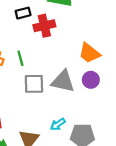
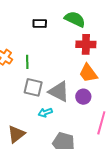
red cross: (44, 26) -> (86, 44), moved
cyan arrow: (58, 124) -> (45, 113), moved

